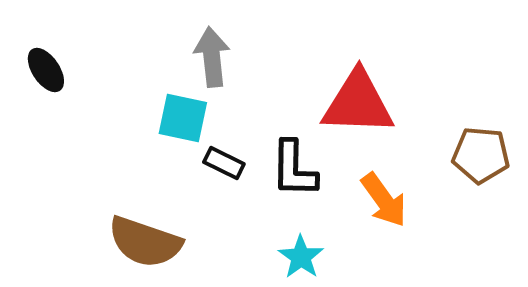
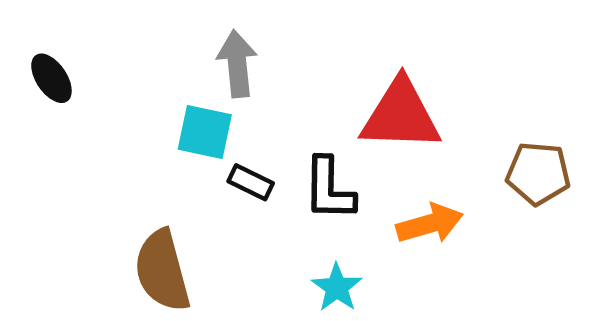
orange arrow: (384, 200) -> (430, 224), turned -70
brown semicircle: (145, 242) -> (162, 271), turned 56

